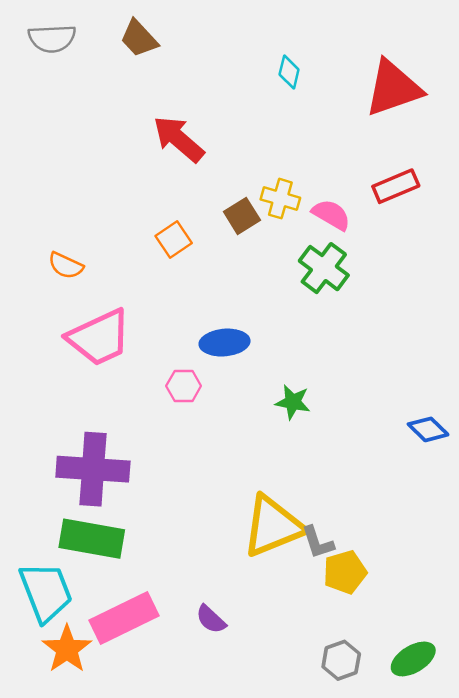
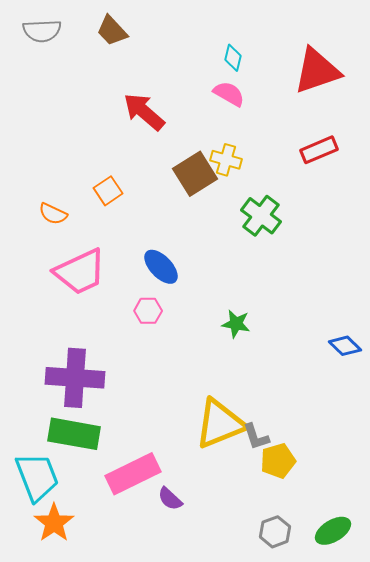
pink semicircle: (331, 215) -> (229, 94), moved
brown square: (242, 216) -> (195, 174), size x1.5
orange square: (174, 240) -> (108, 191), moved
blue ellipse: (225, 343) -> (161, 267), moved, turned 51
pink rectangle: (124, 618) -> (133, 474), moved

